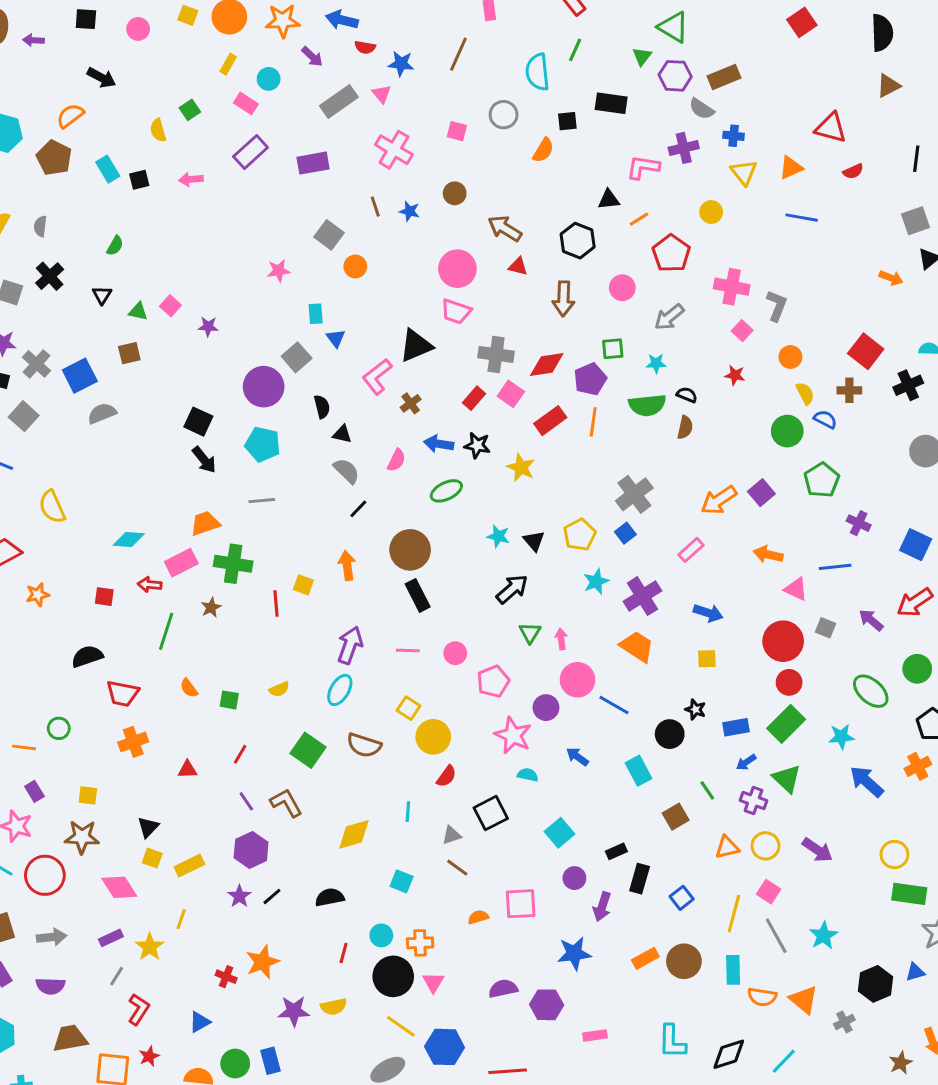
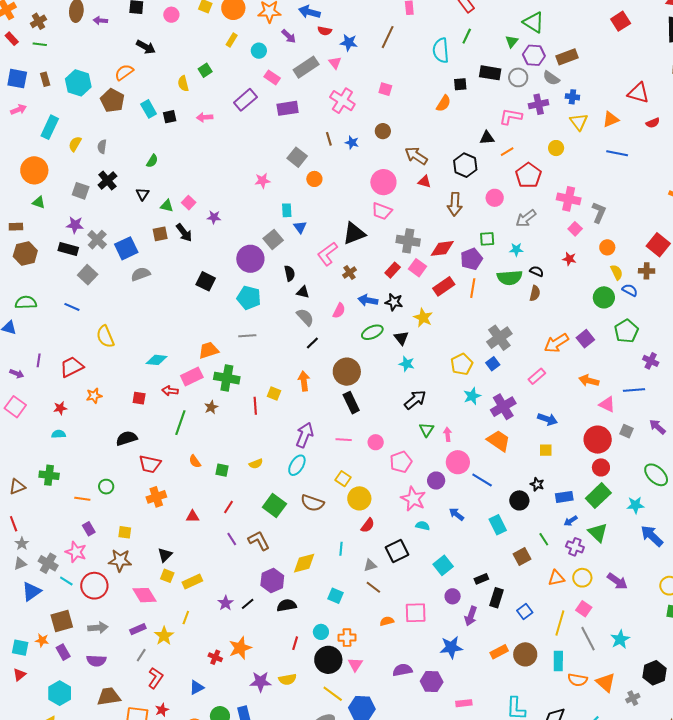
pink rectangle: (246, 103) -> (272, 77), moved
gray circle: (504, 115) -> (518, 77), moved
black arrow: (204, 460) -> (184, 233), moved
black triangle: (534, 541) -> (401, 338), moved
purple hexagon: (251, 850) -> (272, 581), moved

